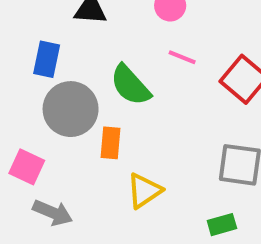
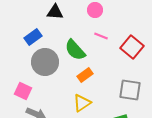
blue rectangle: (47, 59) -> (33, 37), turned 42
orange rectangle: (110, 143) -> (85, 75), moved, turned 49

